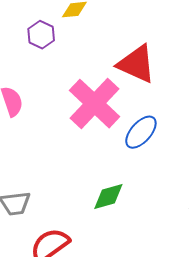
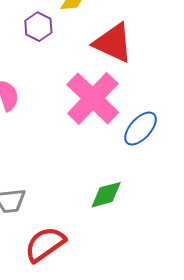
red triangle: (136, 64) -> (113, 43), moved

